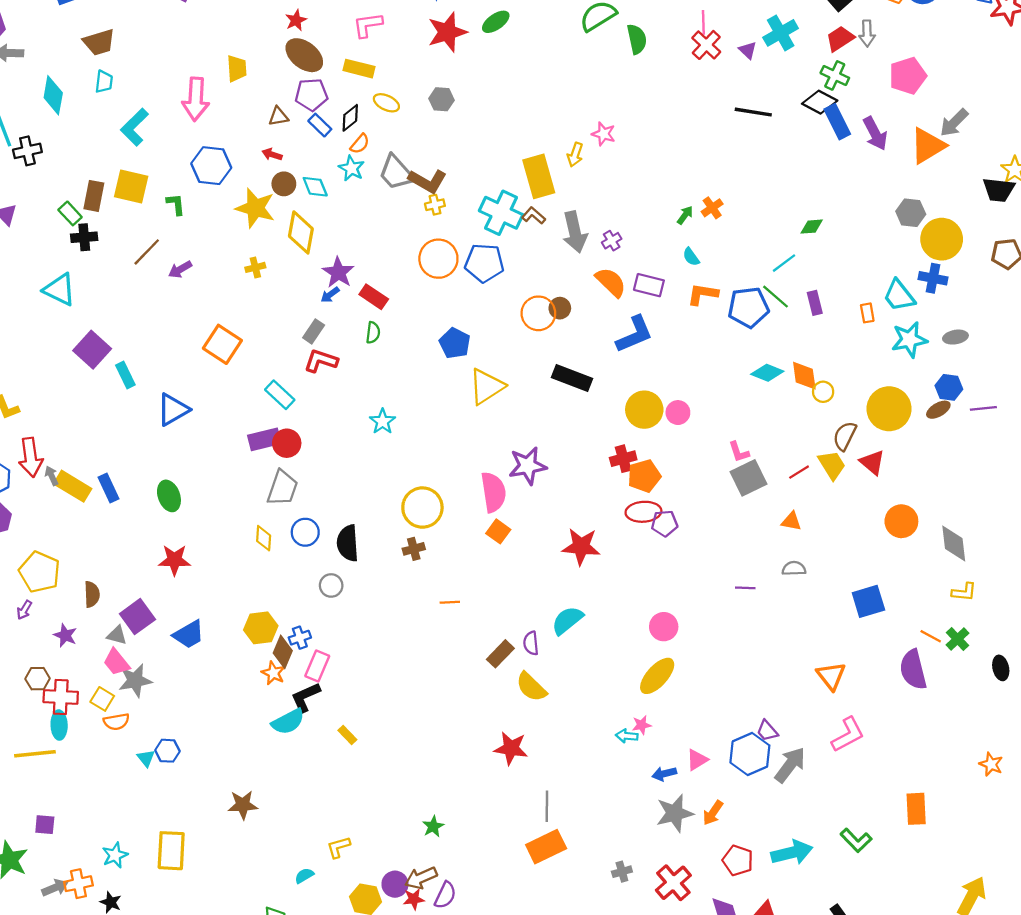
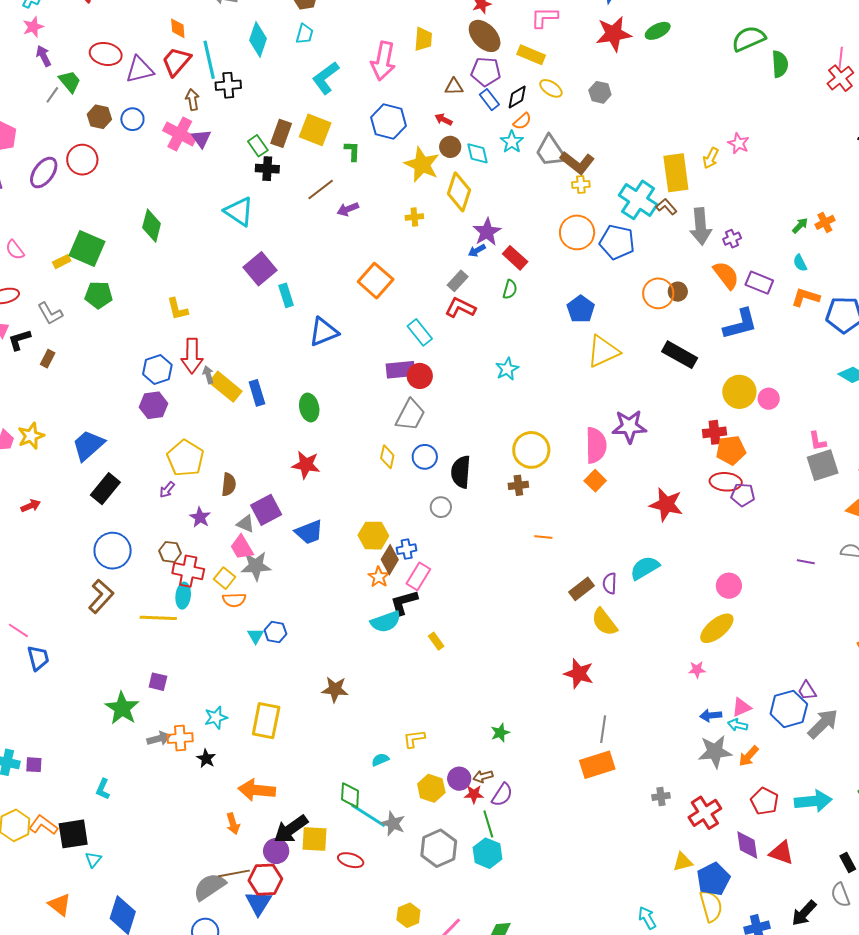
cyan arrow: (627, 736) -> (738, 725), moved
brown arrow: (421, 878) -> (483, 776), size x0.7

